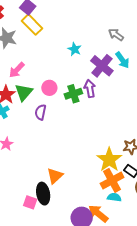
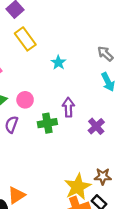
yellow rectangle: (32, 25) -> (25, 39), moved
purple cross: (102, 66) -> (96, 126), moved, size x0.7
green cross: (73, 94) -> (47, 123), moved

